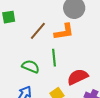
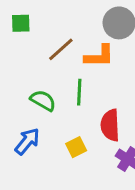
red semicircle: (78, 77) -> (110, 125), turned -75

